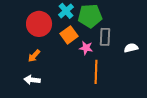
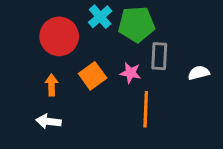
orange square: (69, 35) -> (93, 76), moved
orange arrow: (34, 56) -> (52, 85), turned 136

